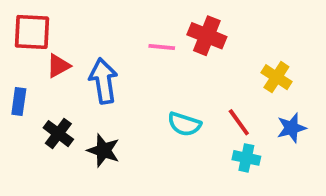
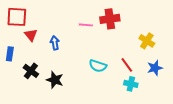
red cross: (207, 36) -> (110, 19), turned -30
red triangle: (58, 66) -> (31, 35), turned -40
blue arrow: (103, 81) -> (55, 43), size x0.6

